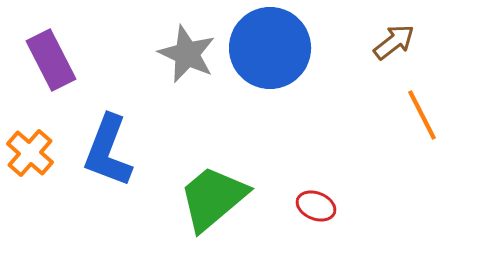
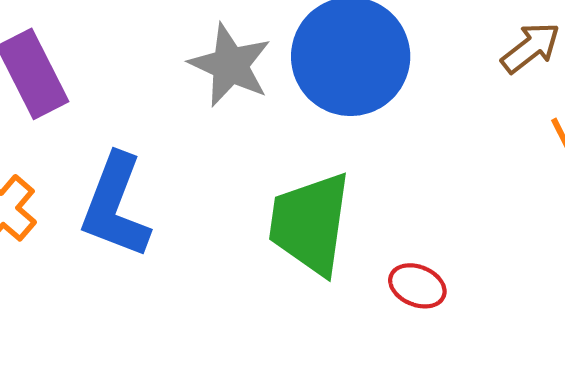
green trapezoid: (213, 198) -> (310, 223), moved, turned -42

